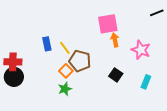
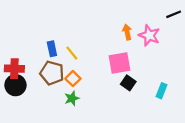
pink square: (108, 24) -> (119, 63), moved
orange arrow: (115, 40) -> (127, 32), moved
pink star: (141, 50) -> (149, 35), moved
brown pentagon: (80, 61) -> (52, 73), moved

